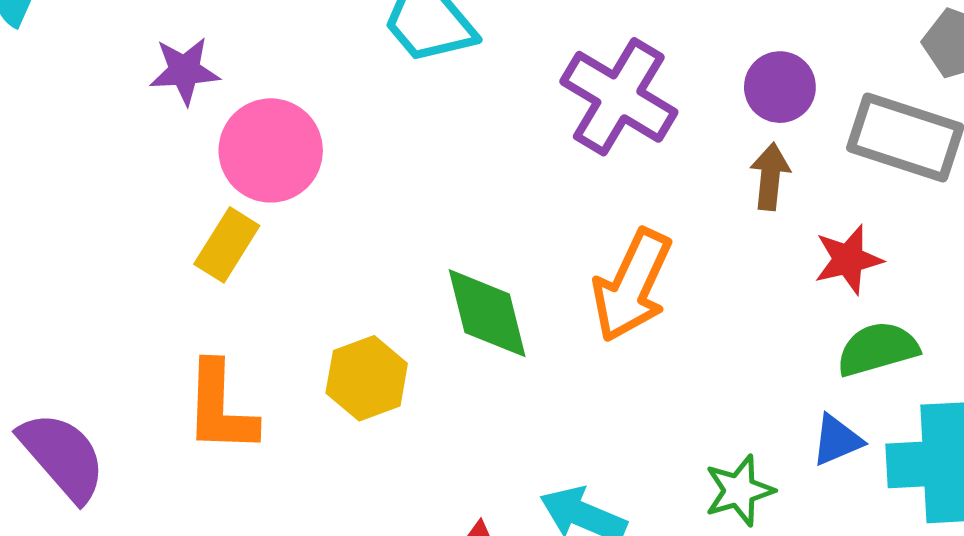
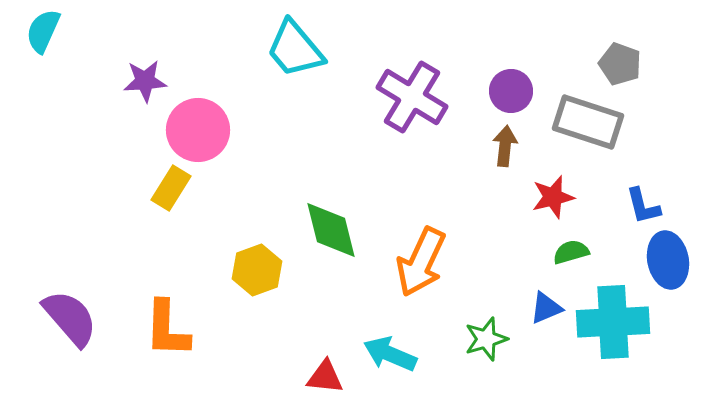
orange arrow: (632, 286) -> (421, 262), moved
green semicircle: (878, 349) -> (571, 252), size x0.7
orange L-shape: (220, 408) -> (167, 329), moved

